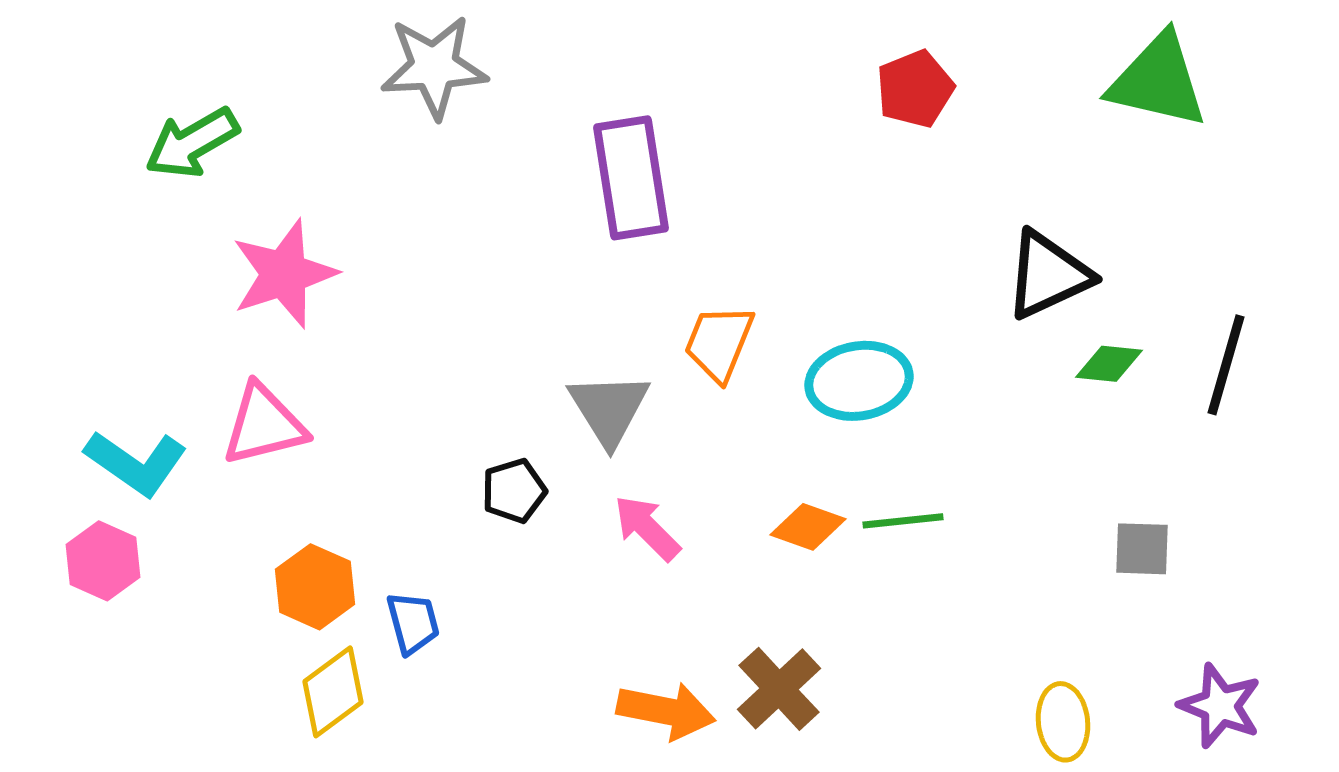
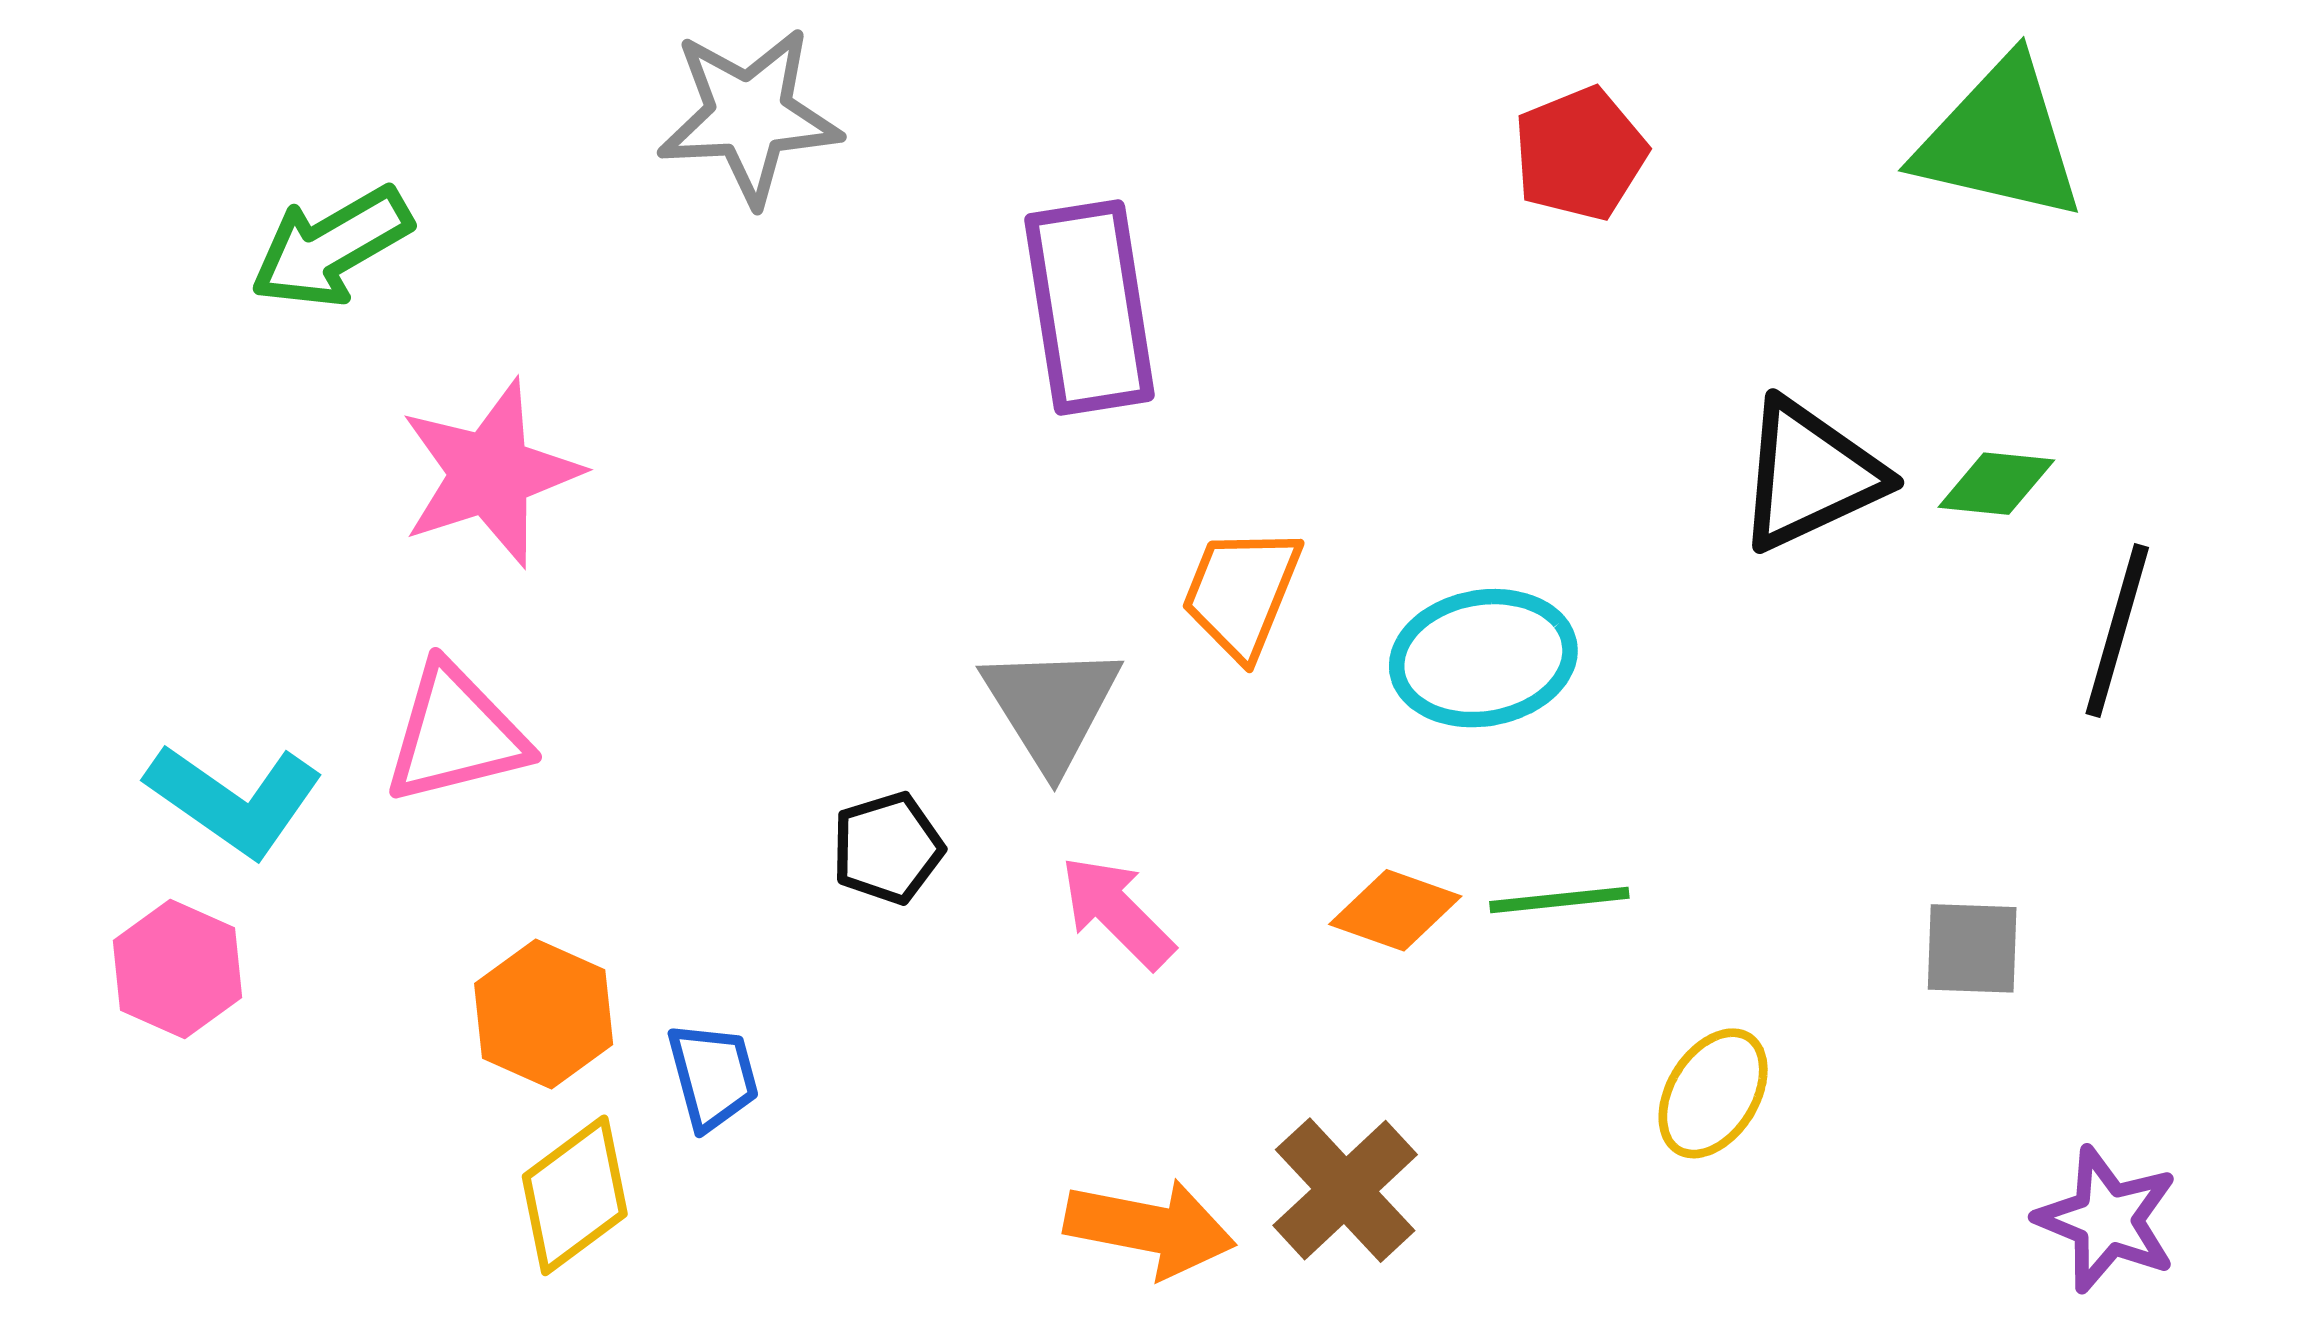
green diamond: (1109, 364) -> (1996, 484), moved
yellow ellipse: (1063, 722) -> (1713, 1093), moved, turned 38

